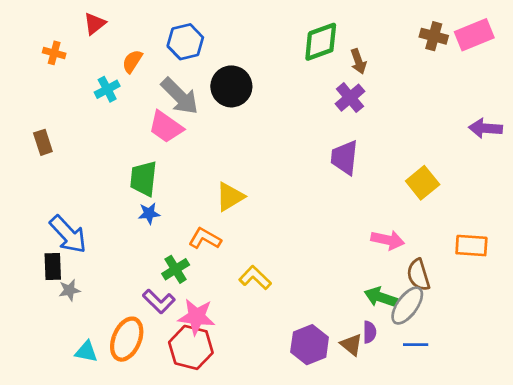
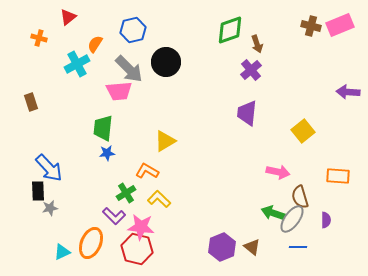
cyan cross: (107, 89) -> (77, 64), size x1.4
pink trapezoid: (166, 127) -> (119, 91), turned -40
yellow L-shape: (255, 278) -> (159, 199), moved
purple semicircle: (370, 332) -> (326, 220), moved
cyan triangle: (86, 352) -> (62, 252), turned -36

